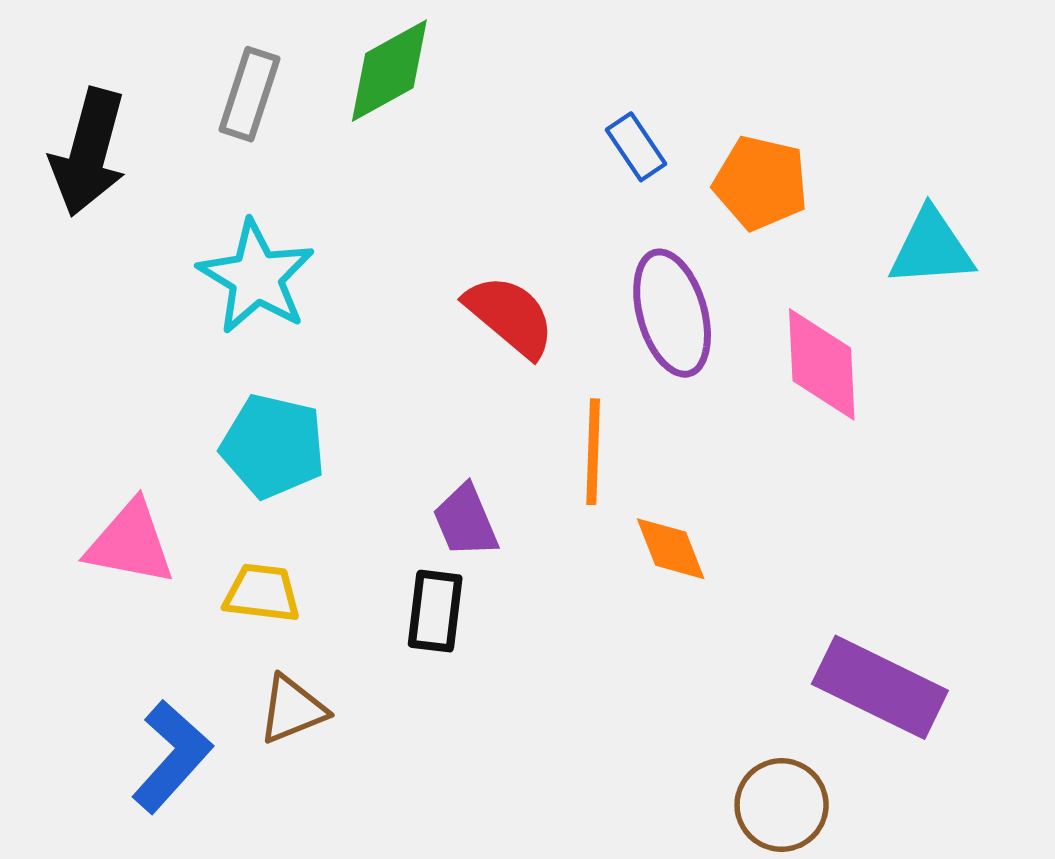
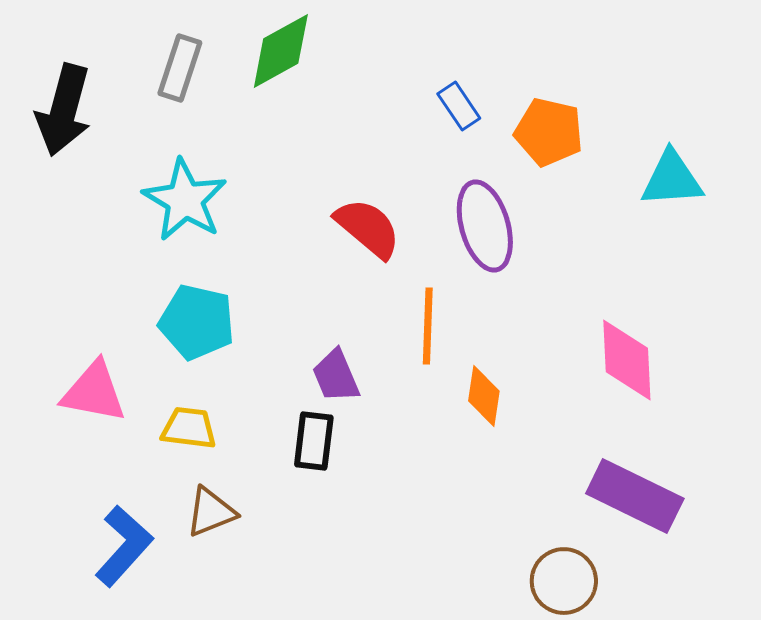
pink diamond: (822, 364) -> (627, 360), moved
orange diamond: (671, 549) -> (484, 396), turned 30

